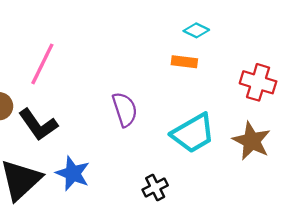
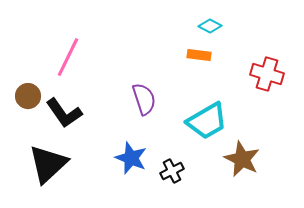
brown star: (252, 141) -> (242, 159), moved
blue star: (73, 173) -> (131, 158), moved

